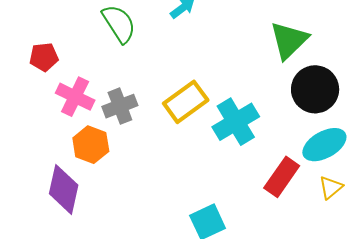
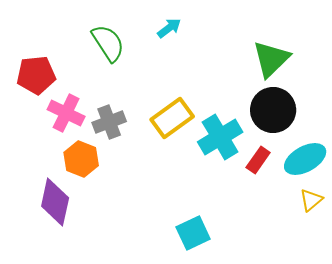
red pentagon: (44, 57) -> (36, 75), size x1.4
black circle: (315, 89) -> (273, 110), moved
red rectangle: (282, 177) -> (258, 160), moved, size x0.7

